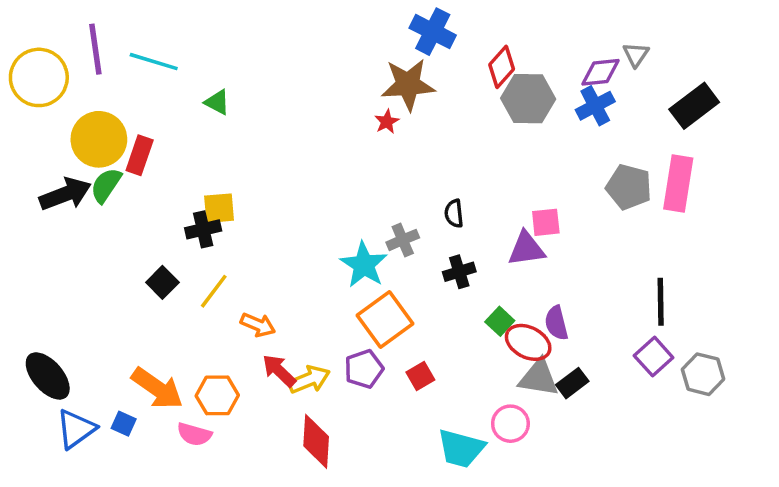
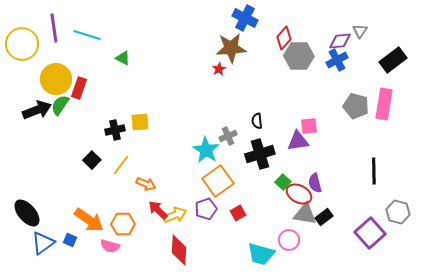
yellow square: (219, 208) -> (140, 122), moved
black cross: (459, 272) -> (260, 154), size x1.6
purple square: (654, 357) -> (370, 233), moved, size x1.4

